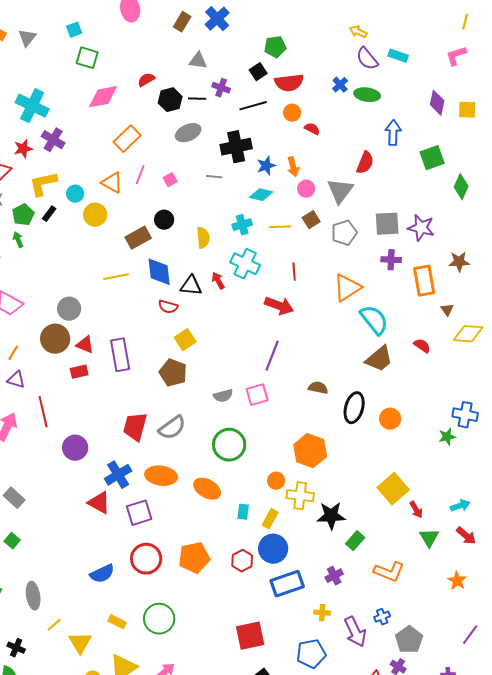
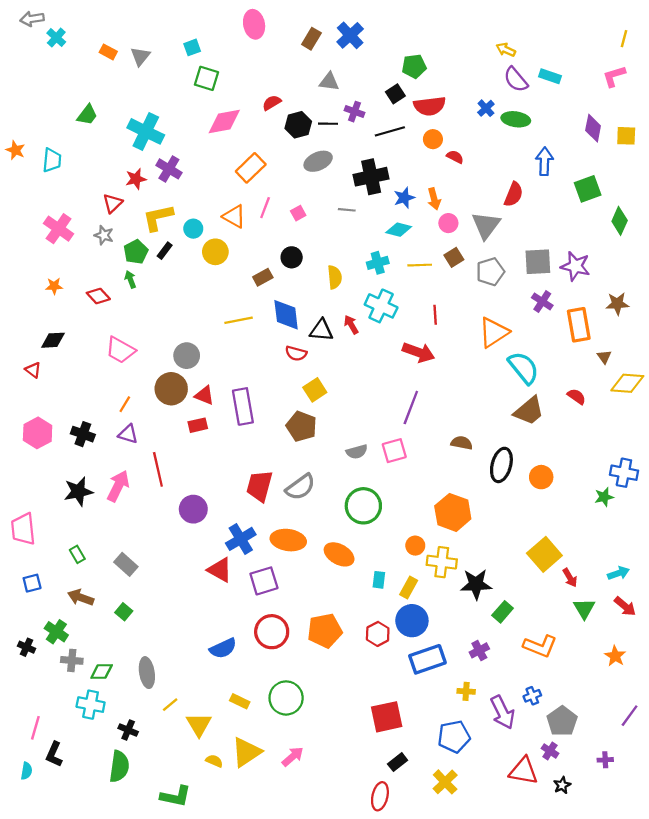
brown rectangle: (138, 238) -> (263, 277), size x0.7
purple cross: (391, 260) -> (542, 302), turned 30

